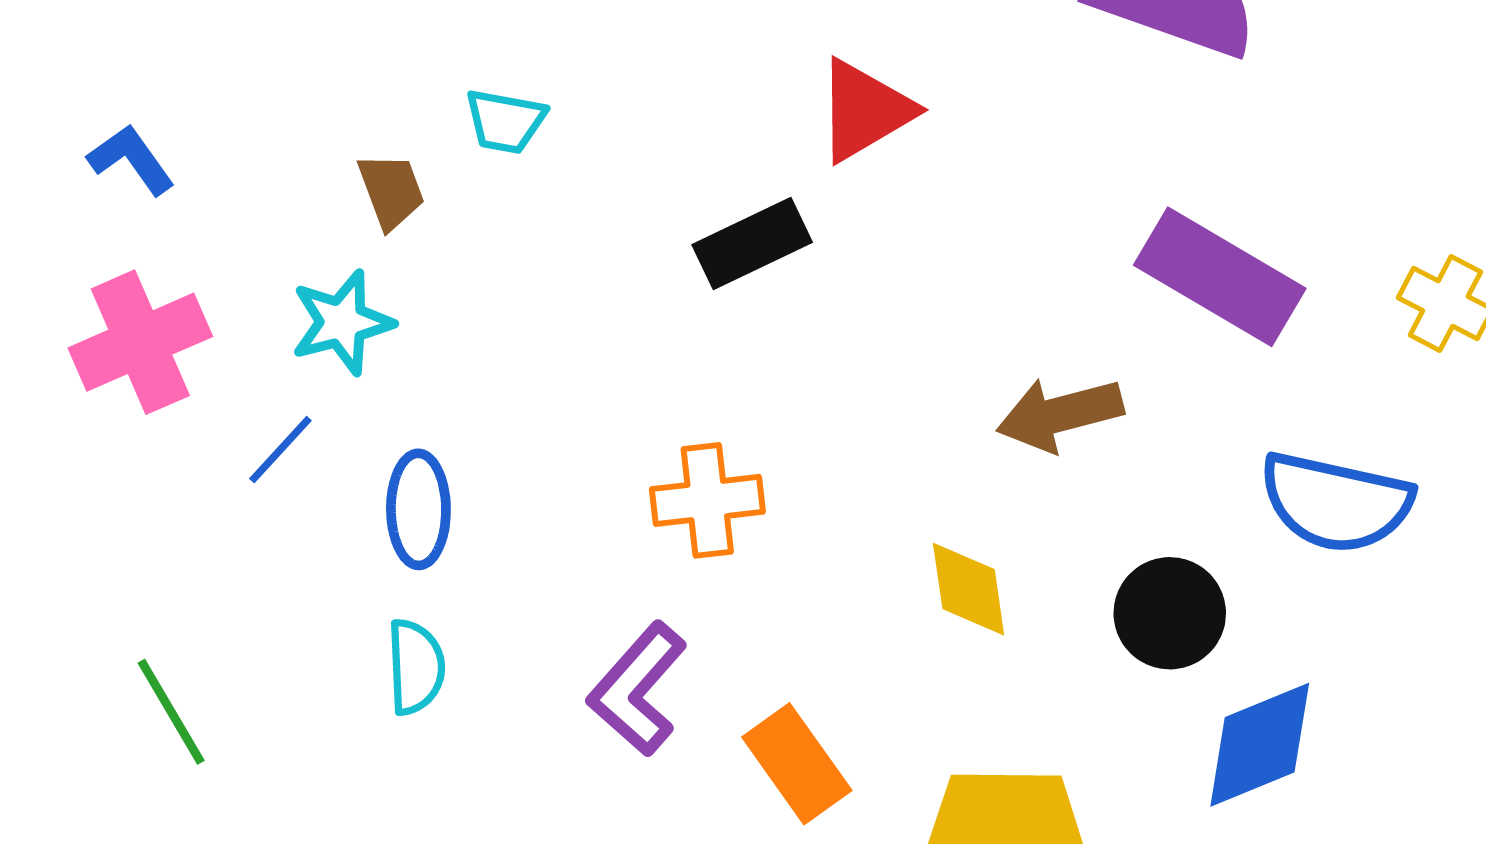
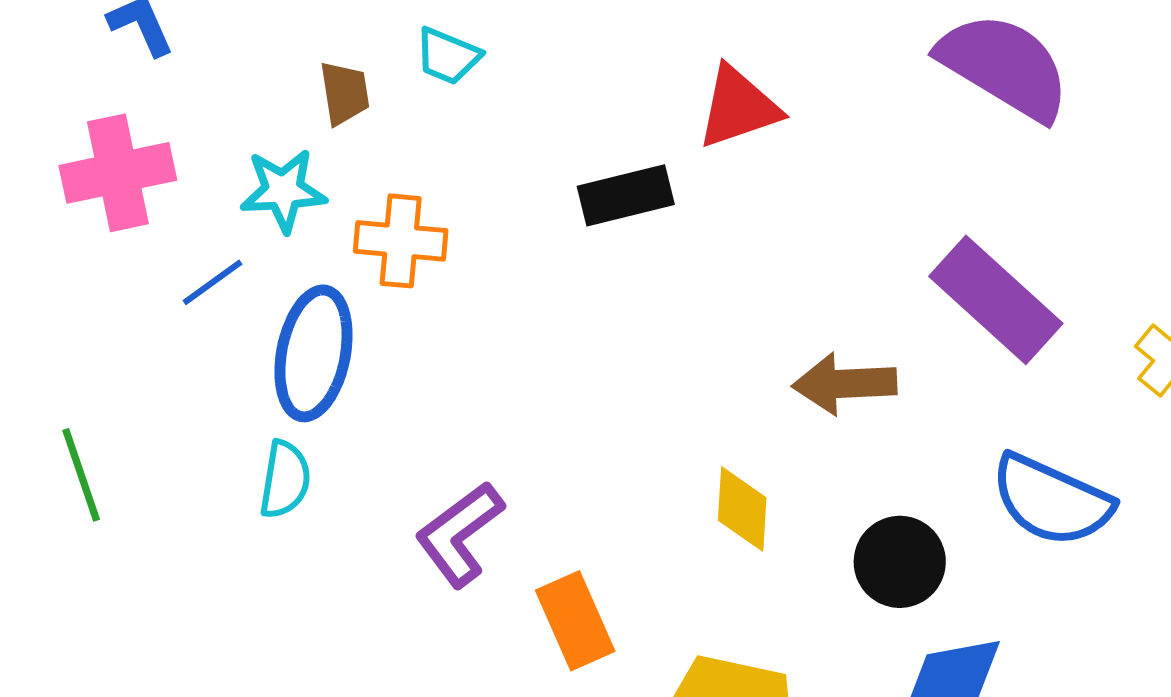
orange cross: (707, 500) -> (401, 241), moved
blue ellipse: (418, 509) -> (314, 353), size x1.4

